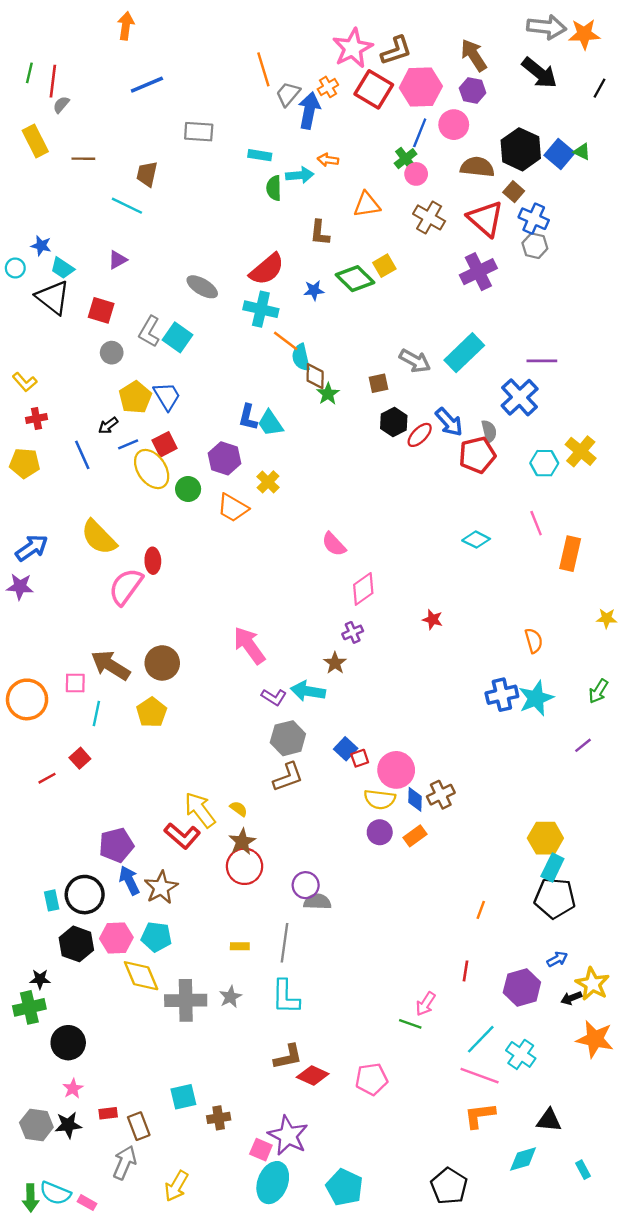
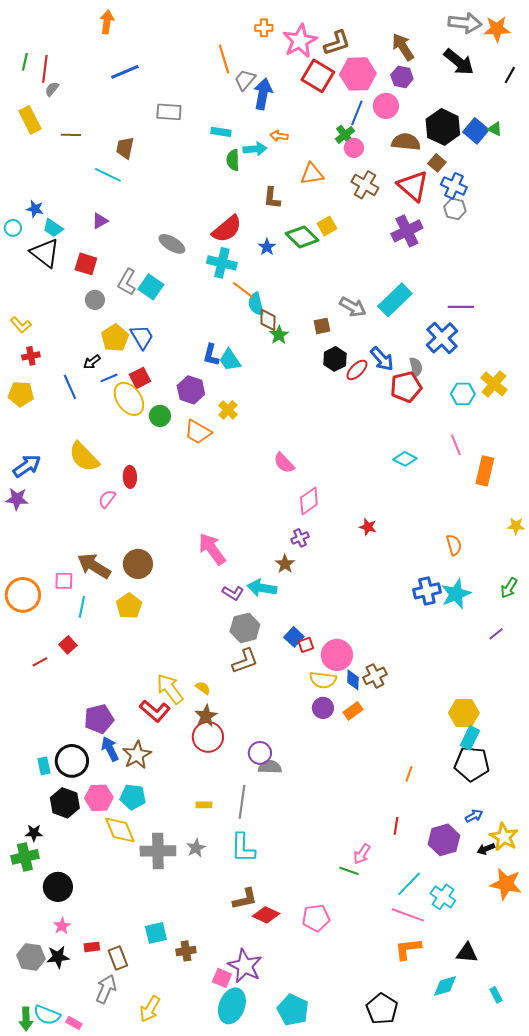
orange cross: (328, 87) -> (264, 28), moved, turned 30
blue star: (314, 290) -> (267, 247), turned -30
pink semicircle: (126, 587) -> (107, 499), size x0.6

